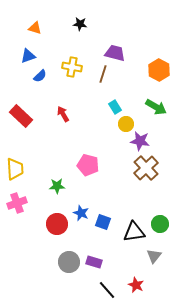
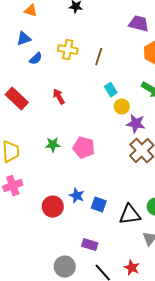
purple trapezoid: (115, 53) -> (139, 24), moved
green star: (57, 186) -> (53, 145), moved
gray circle: (69, 262) -> (65, 267), moved

